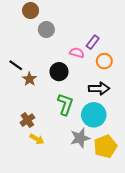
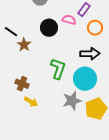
black circle: (59, 72) -> (49, 28), moved
brown cross: (27, 120) -> (22, 84), turned -32

